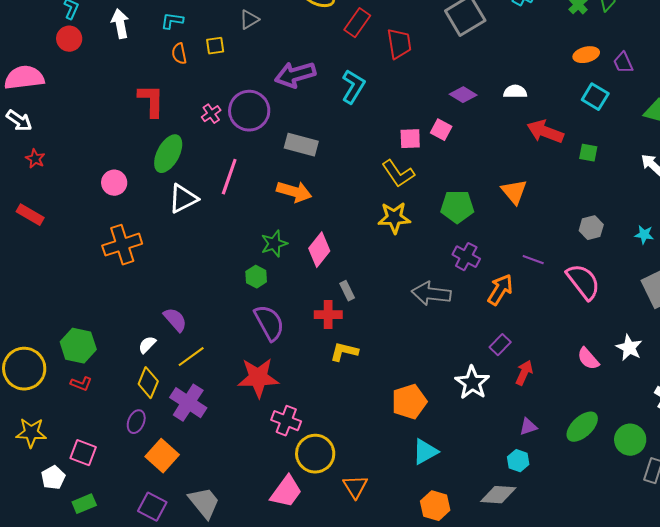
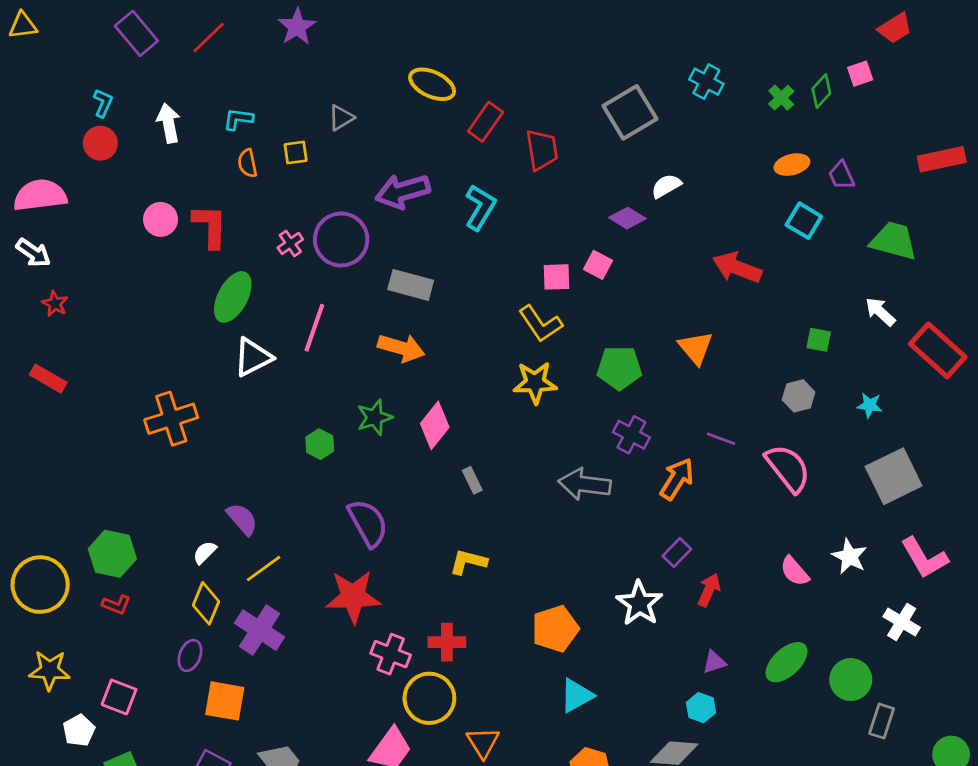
white semicircle: (515, 92) -> (666, 186), moved, turned -30
green square: (588, 153) -> (819, 340), moved
pink circle: (114, 183) -> (161, 219), moved
green hexagon: (256, 277) -> (320, 444), moved
red cross: (328, 315) -> (447, 642), moved
orange square: (162, 456) -> (225, 701), turned -32

